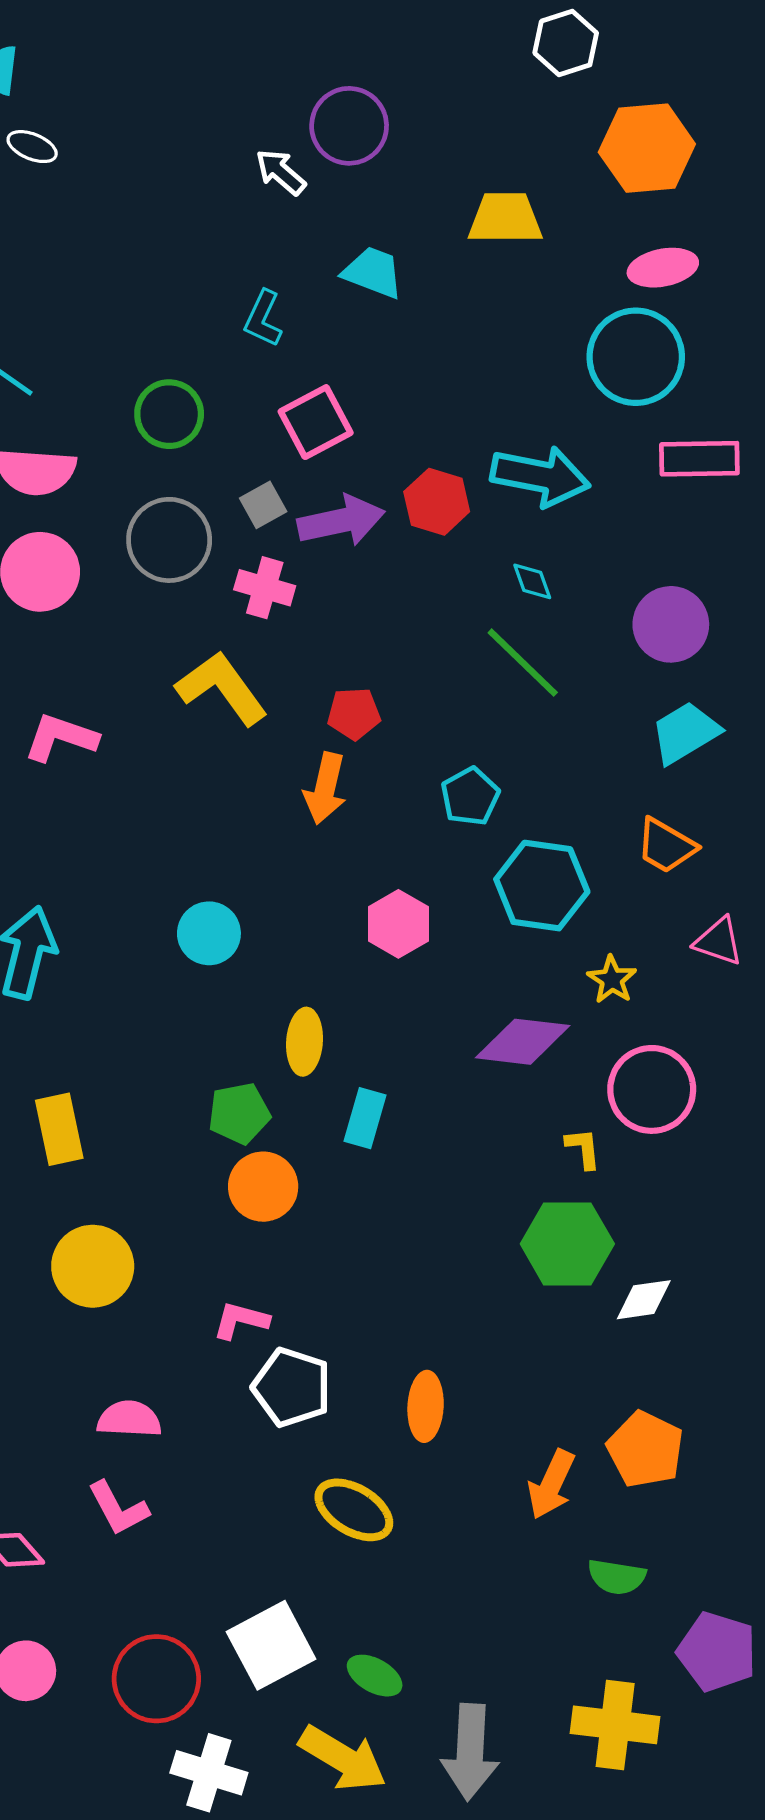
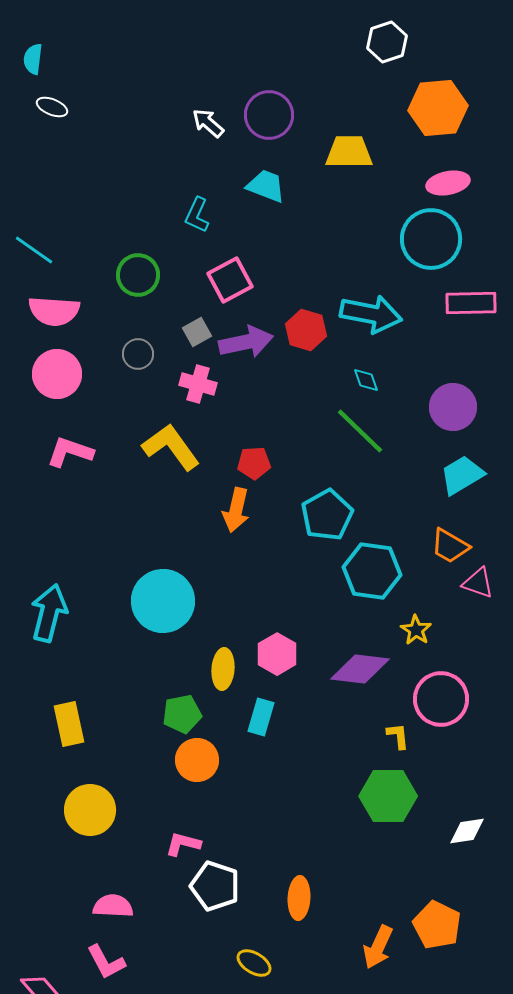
purple circle: (349, 126) -> (269, 115), moved
gray circle: (169, 540) -> (138, 354), size x0.6
pink L-shape: (61, 737) -> (70, 452), moved
cyan pentagon: (470, 796) -> (327, 515), size x1.4
pink hexagon: (398, 924) -> (277, 654), moved
cyan circle: (209, 933) -> (163, 601), size x1.6
pink triangle: (719, 941) -> (478, 583), moved
white diamond: (644, 1300) -> (467, 831), moved
yellow ellipse: (354, 1510) -> (254, 963), size x0.7

